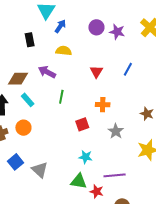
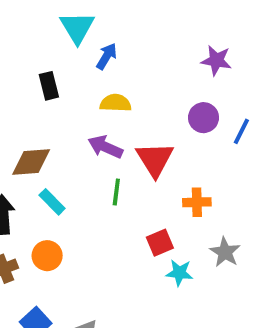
purple circle: (96, 27) -> (204, 118), moved
purple arrow: (47, 72) -> (105, 147), moved
red triangle: (96, 72) -> (155, 159), moved, size x1.5
cyan star: (86, 157) -> (179, 273), moved

